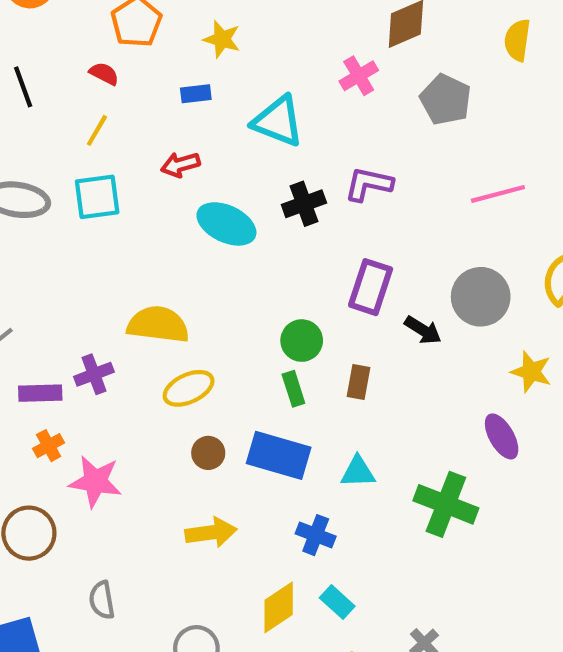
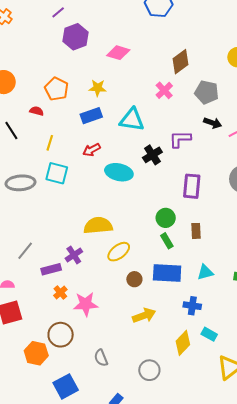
red semicircle: (104, 74) -> (37, 111), moved
blue rectangle: (196, 94) -> (91, 116), size x1.5
cyan square: (97, 197) -> (57, 173), turned 35
black arrow: (423, 330) -> (213, 123), moved

